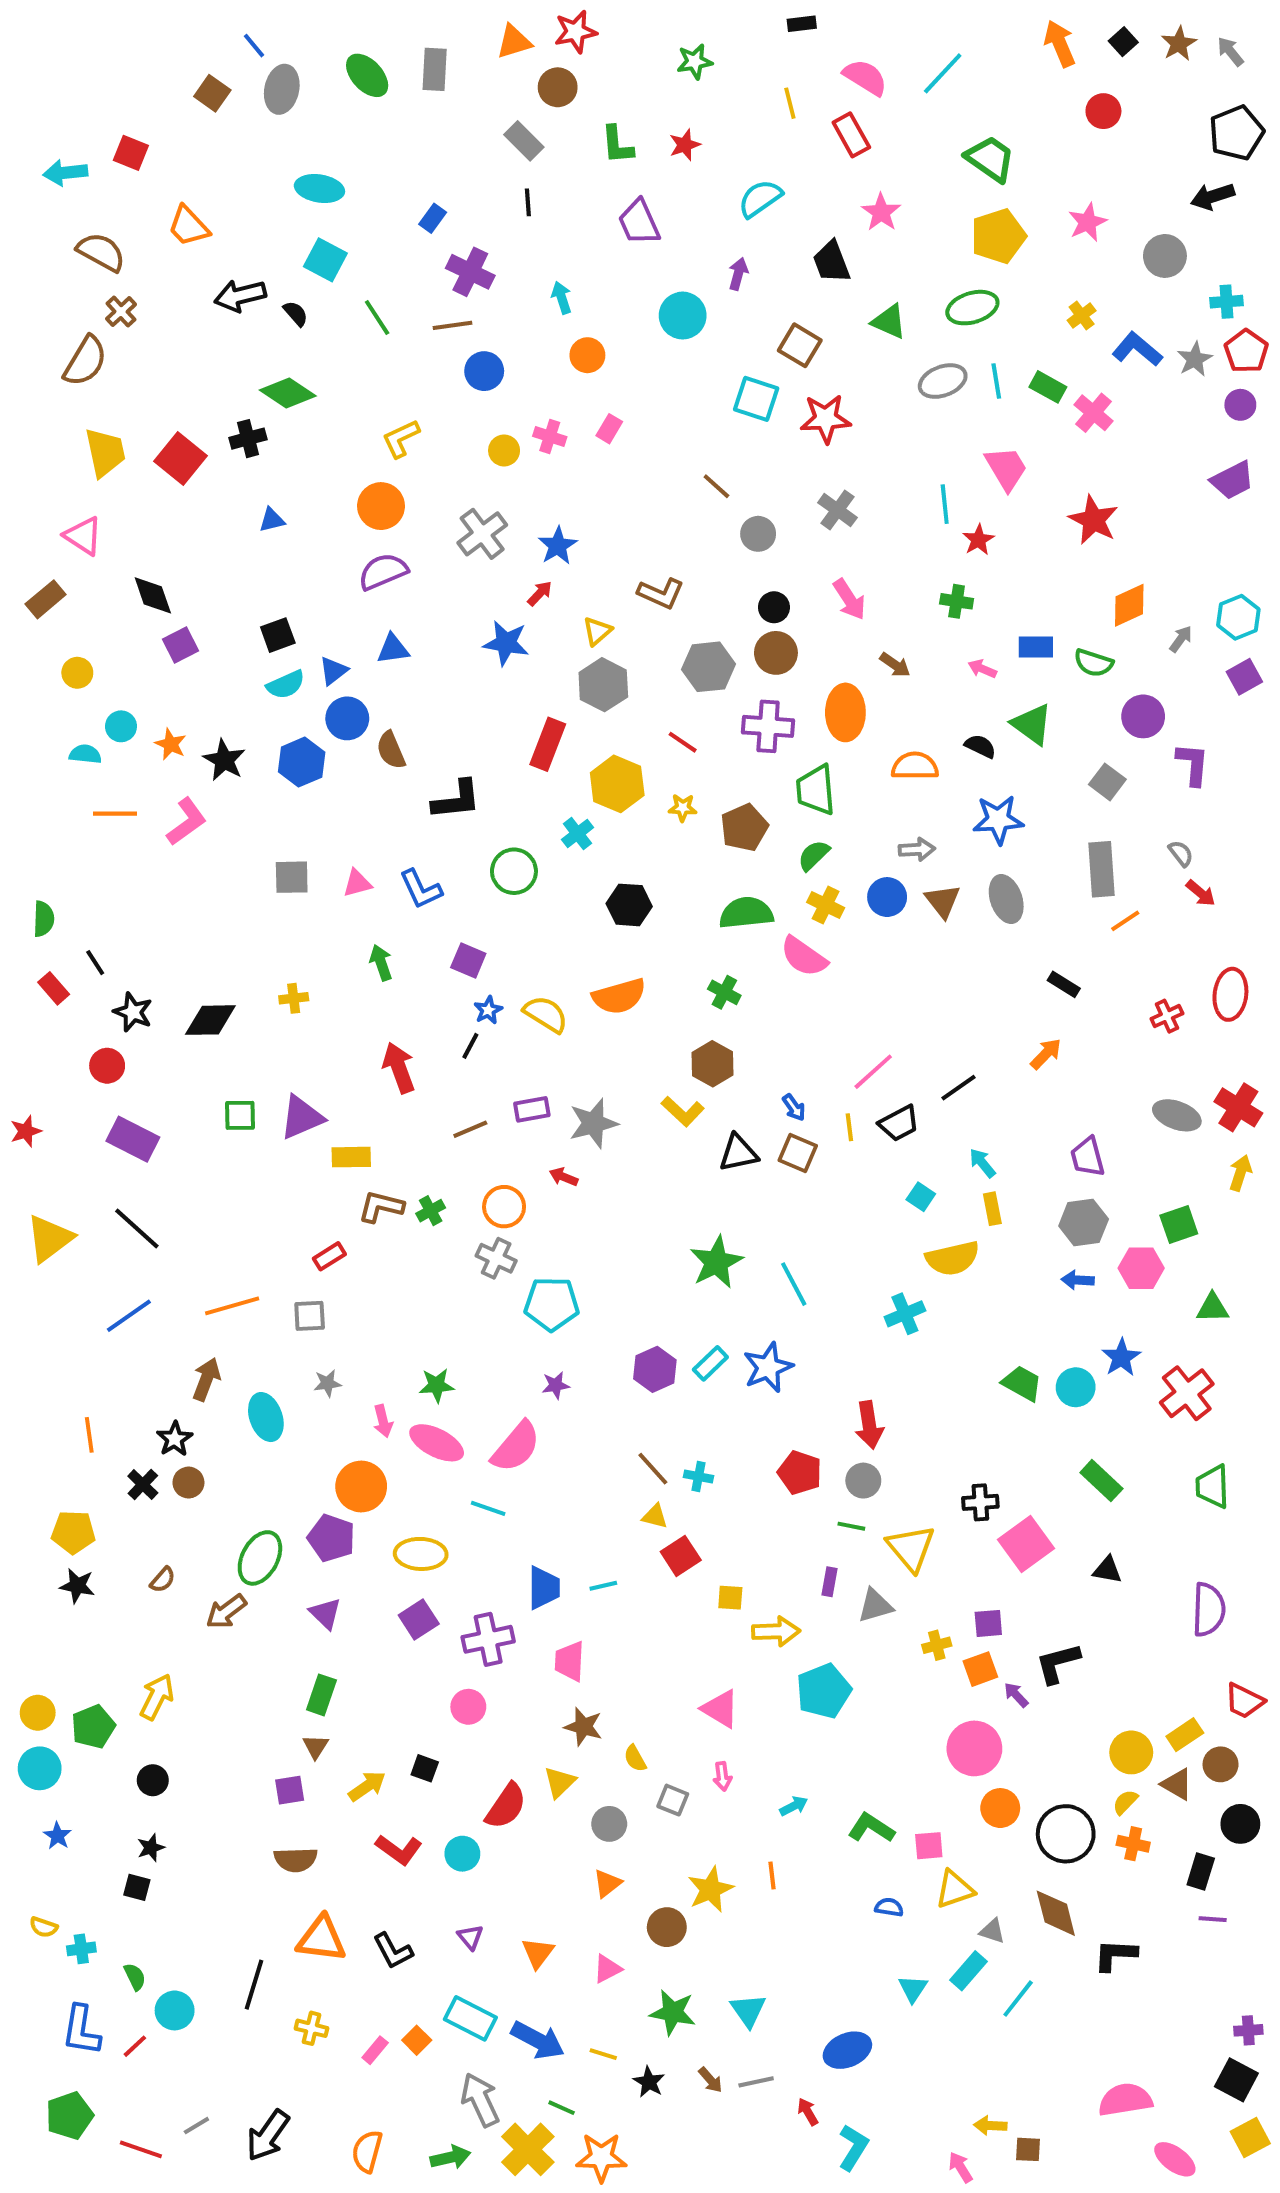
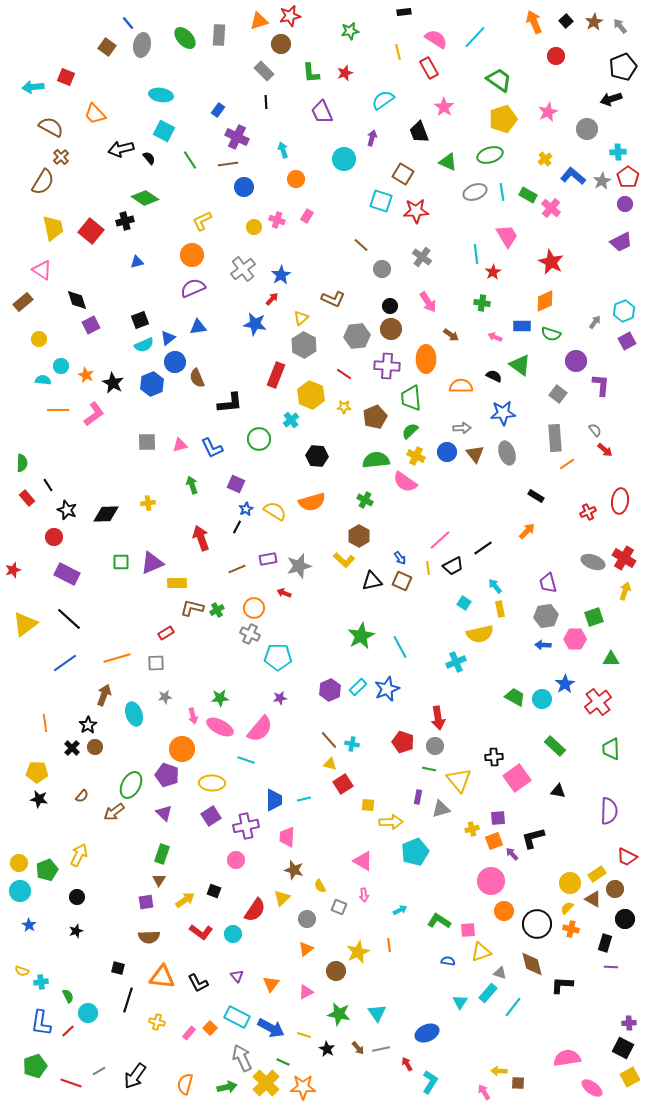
orange diamond: (1129, 605) -> (545, 301), moved
black square: (137, 1887) -> (118, 968), moved

